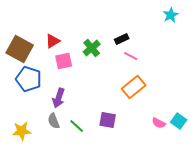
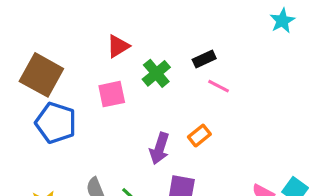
red triangle: (53, 41) -> (118, 46), moved
orange rectangle: (134, 87) -> (199, 136), moved, size x0.6
purple arrow: (59, 98) -> (160, 148), moved

